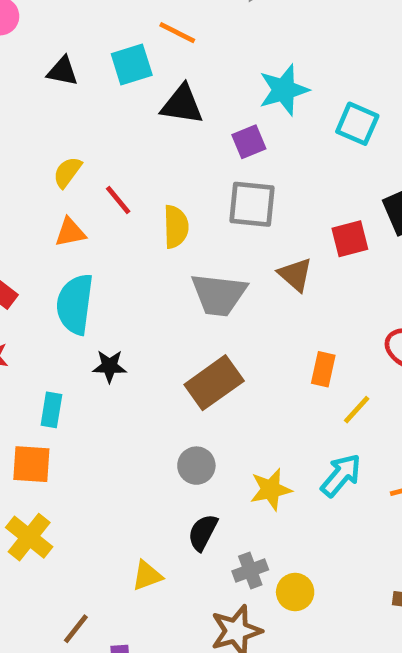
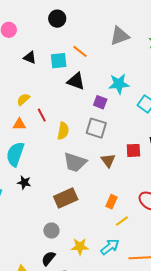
purple square: (249, 142) -> (100, 102), turned 32

